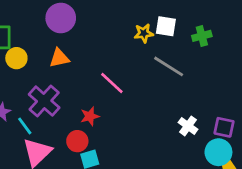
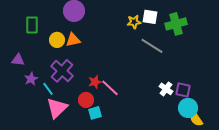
green cross: (202, 36) -> (176, 24), size x1.5
yellow circle: (16, 58) -> (57, 40), moved
pink line: (112, 83) -> (110, 88), moved
purple square: (224, 127) -> (183, 90), moved

